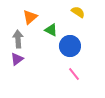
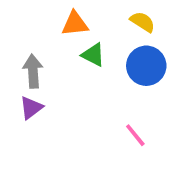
orange triangle: (30, 17) -> (75, 24), moved, turned 35
blue circle: (70, 46) -> (146, 66), moved

